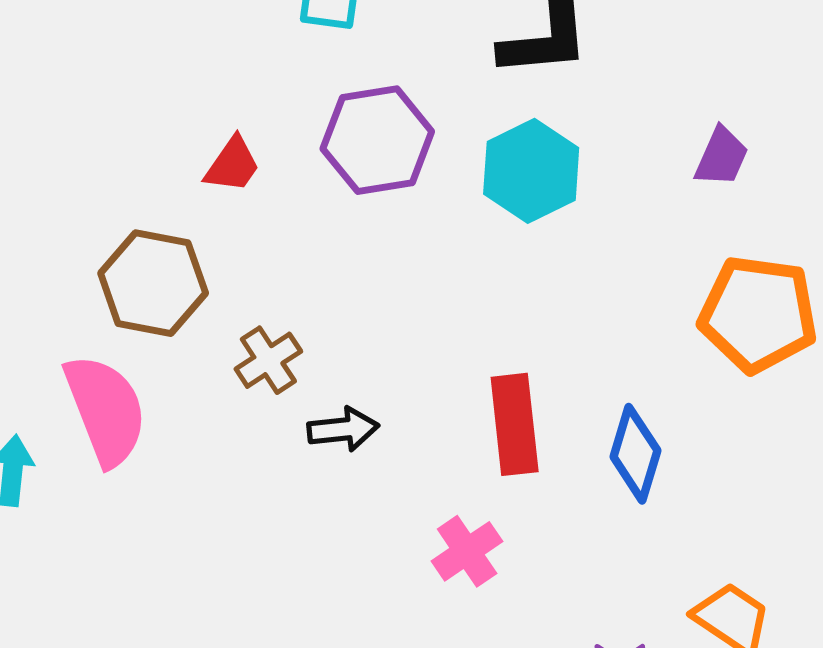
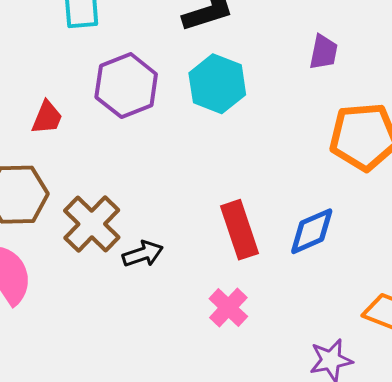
brown cross: (268, 360) -> (92, 224), size x1.5
blue diamond: (635, 454) -> (312, 231), turned 62

